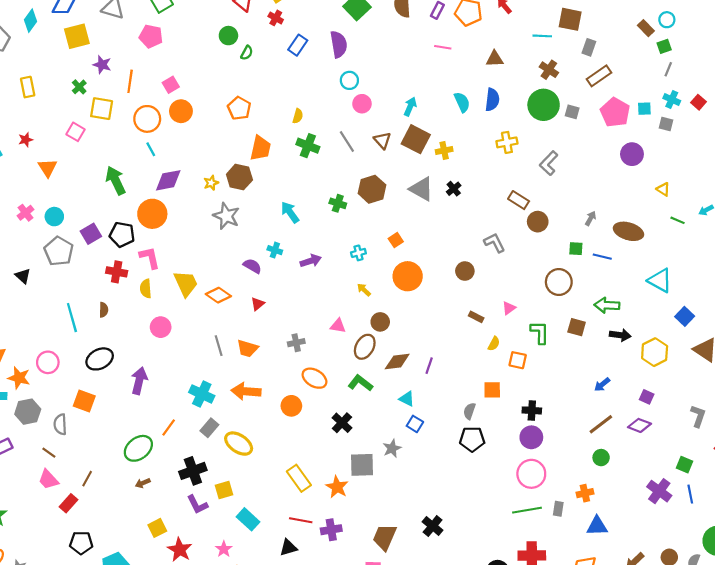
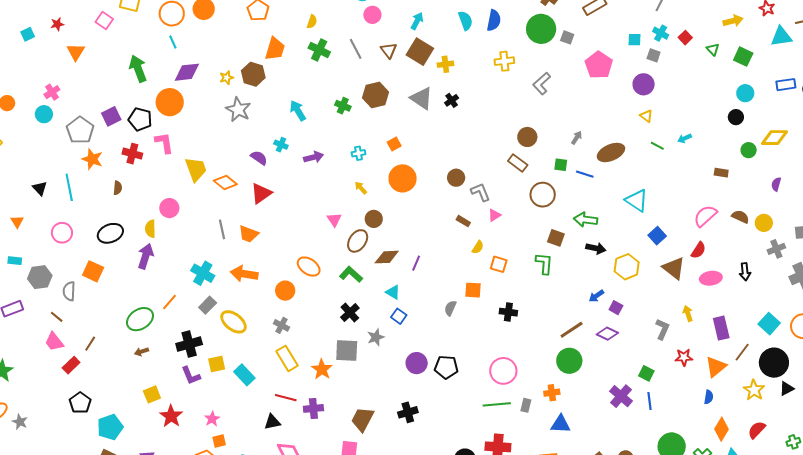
pink pentagon: (615, 112) -> (599, 65), moved
purple circle: (632, 154) -> (644, 84), moved
brown rectangle: (519, 200) -> (518, 163), moved
cyan circle: (54, 217) -> (44, 114), moved
brown ellipse: (628, 231) -> (611, 152), turned -44
gray L-shape: (495, 243) -> (480, 192), moved
black triangle: (23, 276) -> (40, 188), moved
yellow semicircle: (146, 289) -> (150, 229), moved
red triangle: (258, 304) -> (261, 193), size x1.6
cyan line: (72, 318) -> (69, 187), moved
pink triangle: (338, 326) -> (334, 220), turned 42
green L-shape: (540, 332) -> (544, 263), moved
gray cross: (296, 343) -> (281, 325), moved, turned 35
orange star: (19, 378) -> (92, 159), moved
blue arrow: (602, 385) -> (596, 296), moved
black cross: (342, 423) -> (350, 313), moved
purple circle: (531, 437) -> (417, 363), moved
black pentagon: (472, 439) -> (446, 367), moved
green circle: (601, 458) -> (569, 361), size x1.6
cyan rectangle: (248, 519) -> (244, 375), moved
black cross: (433, 526) -> (408, 412), turned 30
black pentagon: (81, 543) -> (80, 403), turned 30

